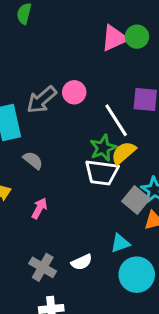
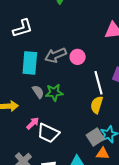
green star: (103, 148) -> (54, 92), moved
yellow semicircle: (123, 153) -> (97, 105), turned -48
white trapezoid: (102, 173) -> (48, 133), moved

